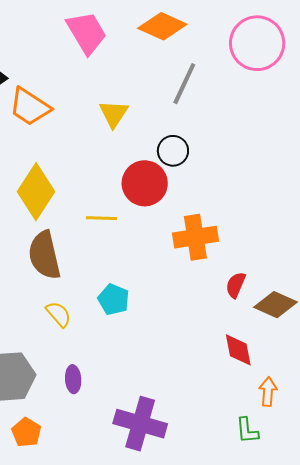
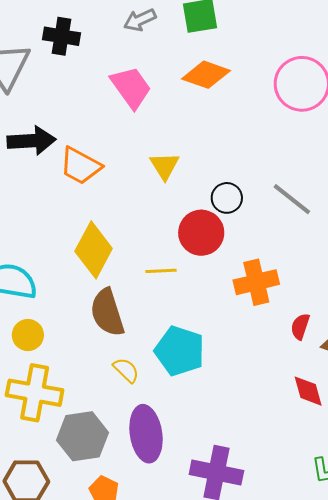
gray line: (184, 84) -> (292, 199), moved, turned -72
cyan pentagon: (113, 299) -> (180, 351), size x1.6
purple ellipse: (73, 379) -> (146, 434), size x2.0

